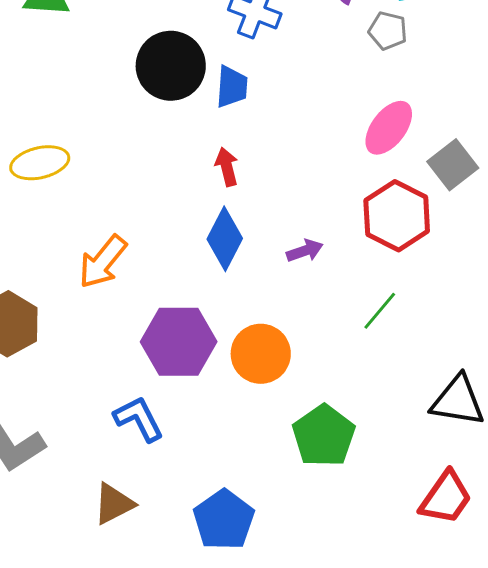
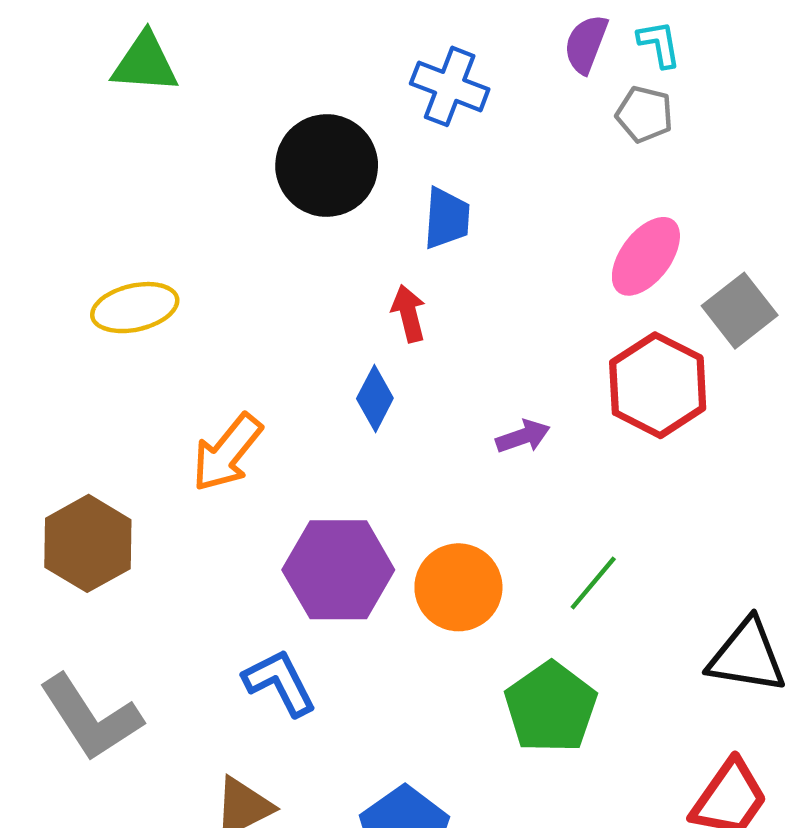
blue trapezoid: (232, 87) -> (447, 218), moved
blue diamond: (225, 239) -> (375, 398), moved, size x0.7
green line: (380, 311) -> (593, 583), moved

